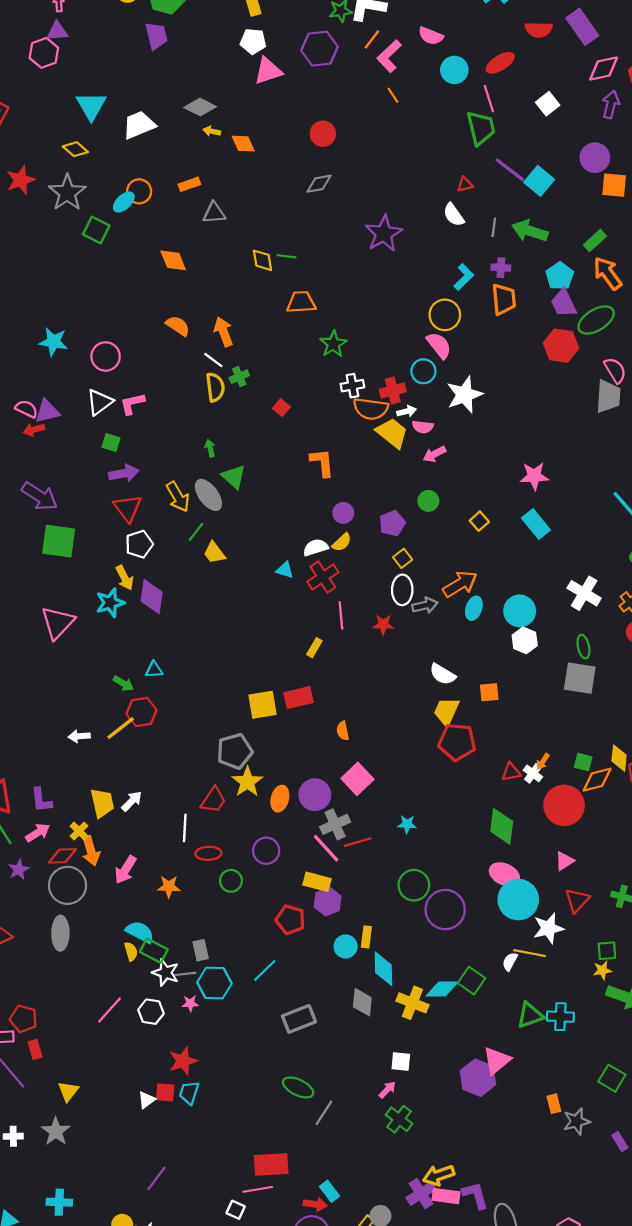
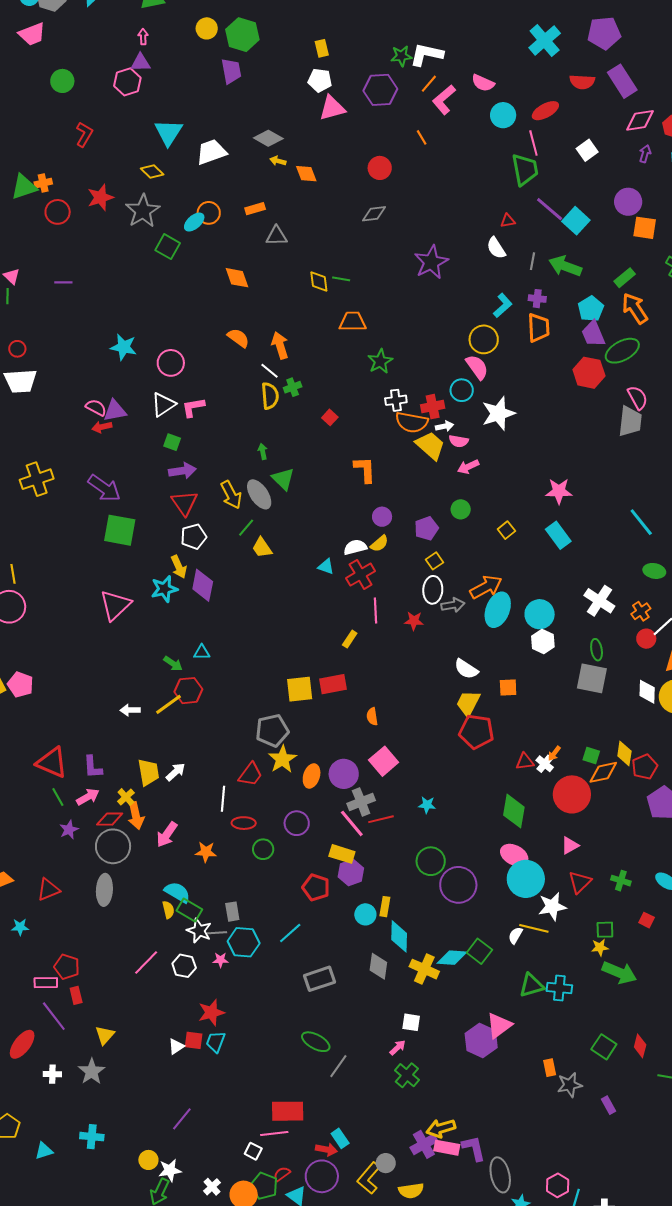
orange line: (393, 95) -> (422, 137), moved
purple arrow: (611, 105) -> (645, 154), size x0.7
cyan ellipse: (474, 608) -> (498, 610), size x1.6

